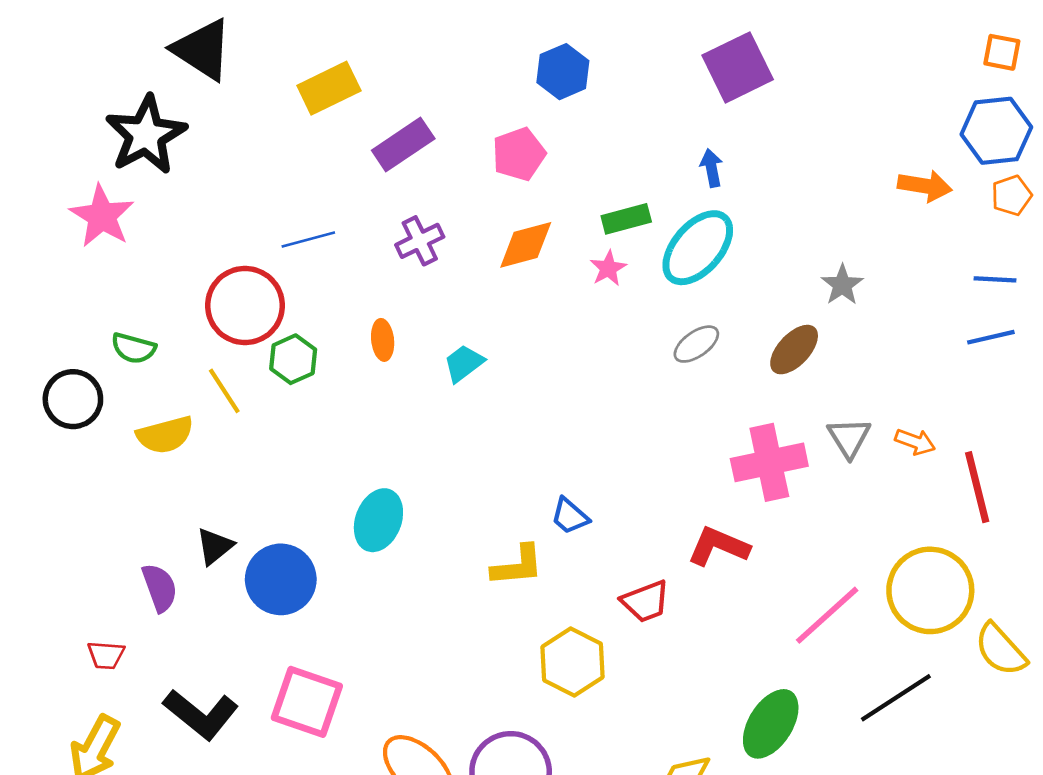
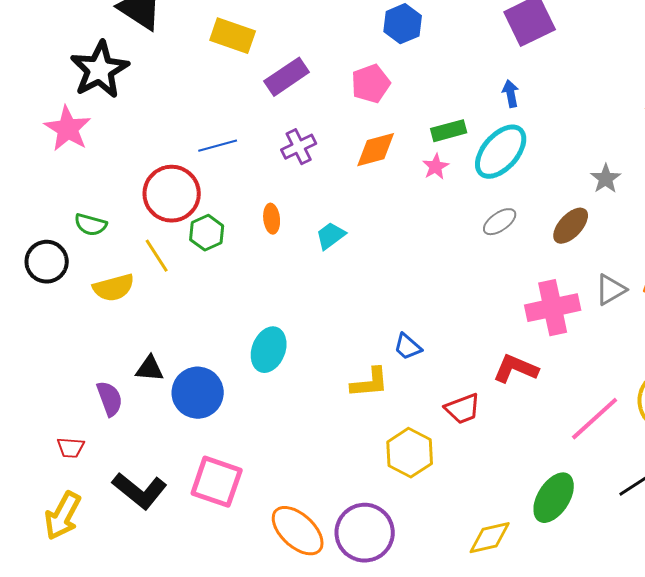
yellow rectangle: (329, 88) -> (233, 36), turned 45
gray triangle: (849, 438) -> (611, 290), turned 32
black triangle: (215, 546) -> (150, 369), turned 44

